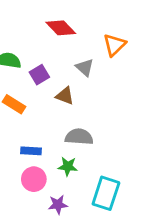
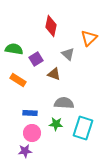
red diamond: (61, 28) -> (51, 26), turned 55
cyan rectangle: (106, 193) -> (83, 128), moved
purple star: (58, 205) -> (25, 151), moved

